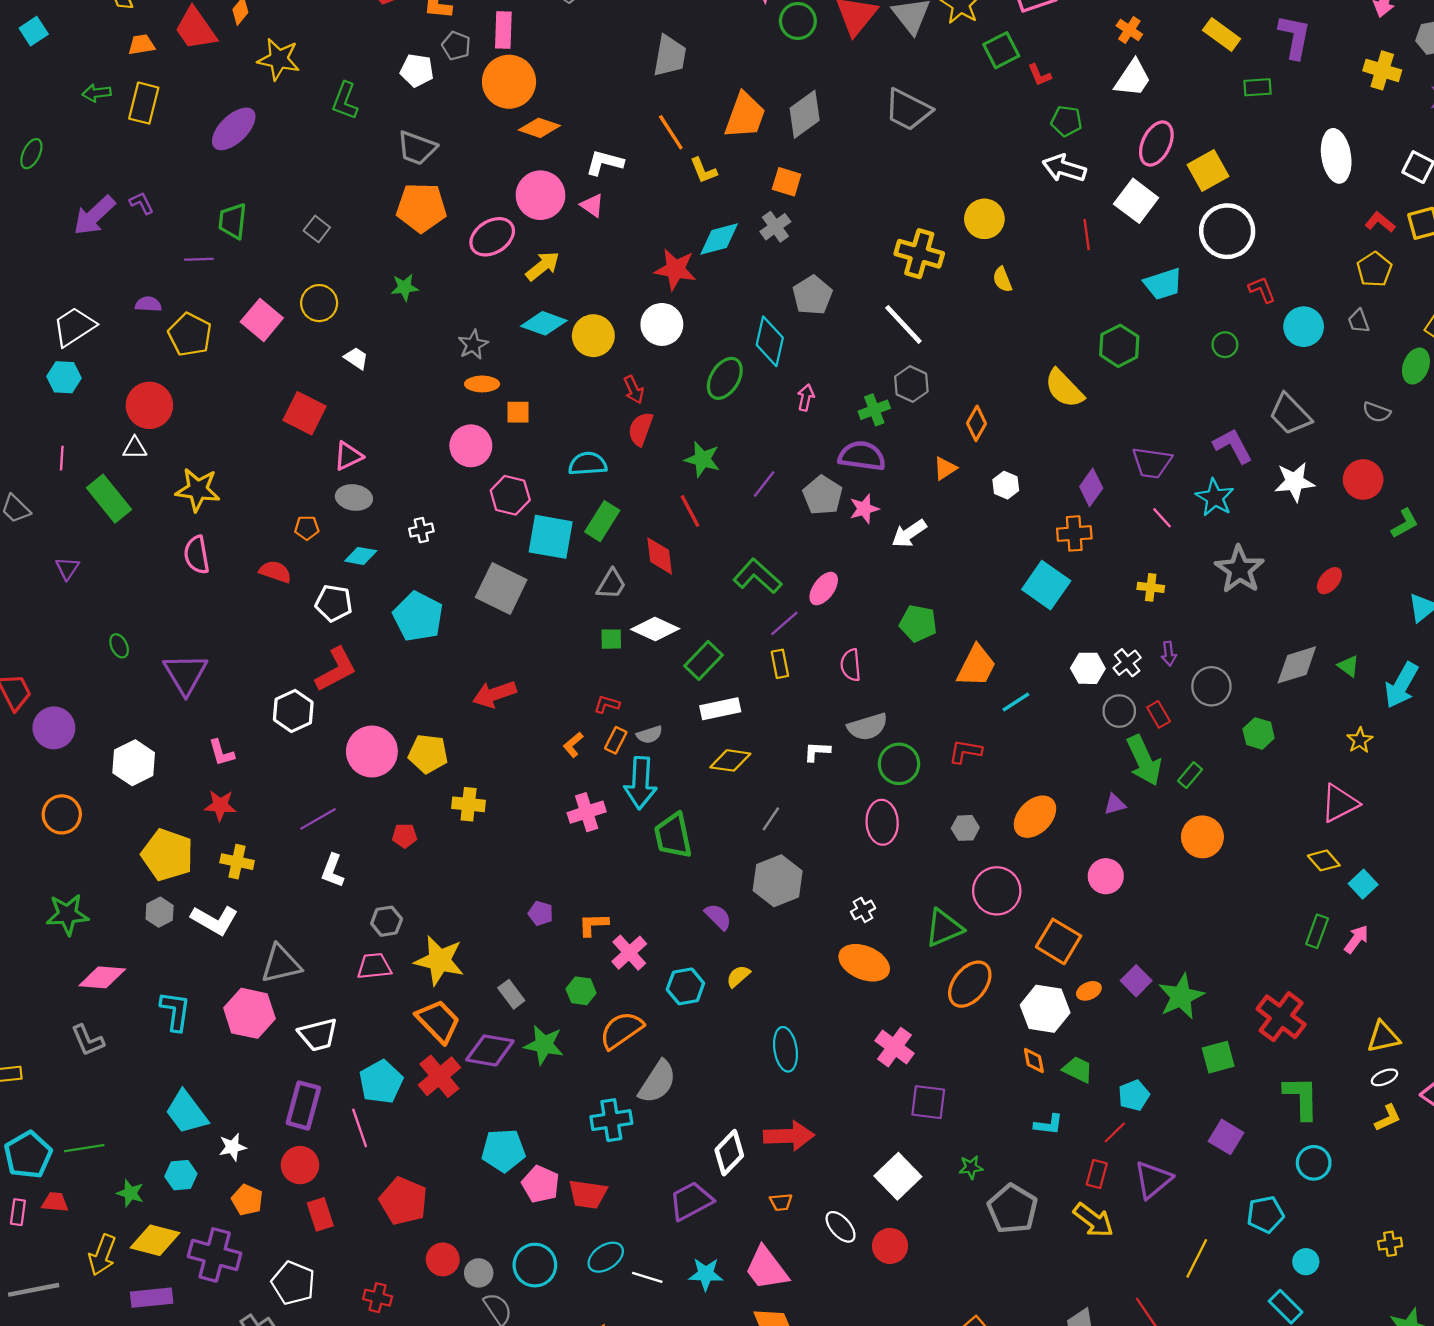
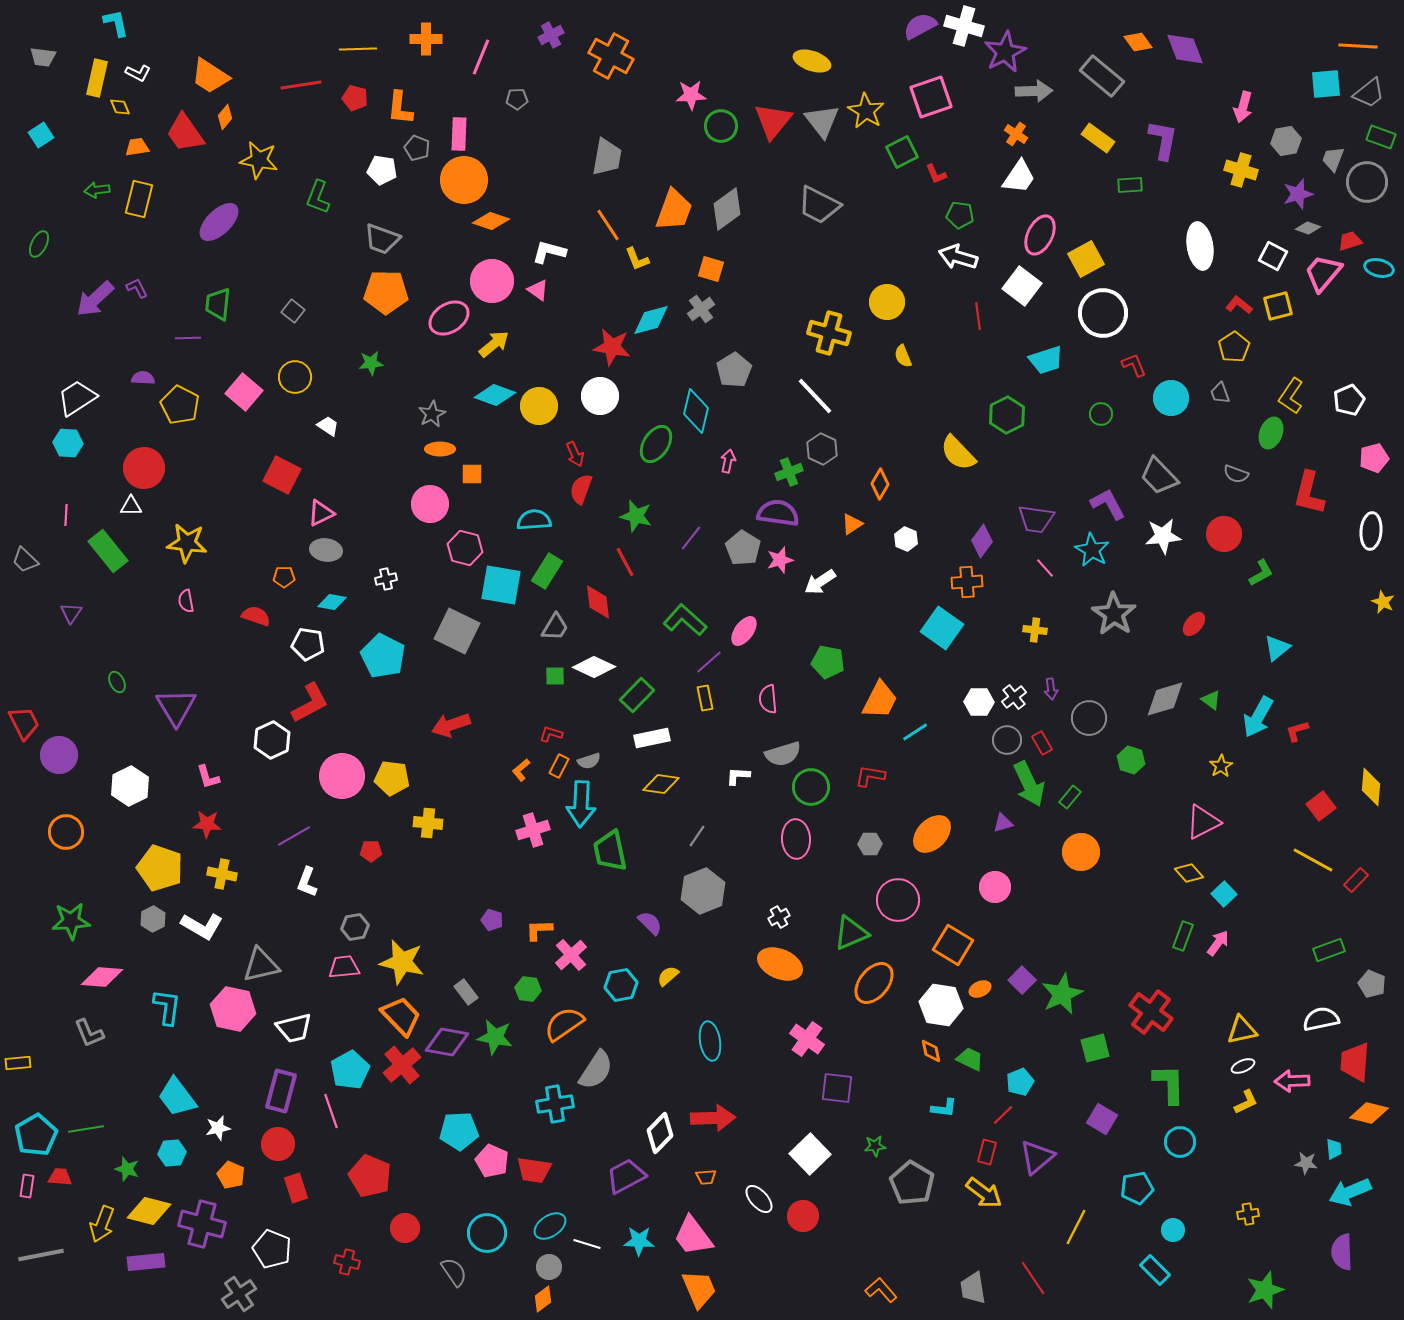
pink semicircle: (197, 555) -> (186, 601), size x0.7
gray circle: (479, 1273) -> (549, 1267), moved

